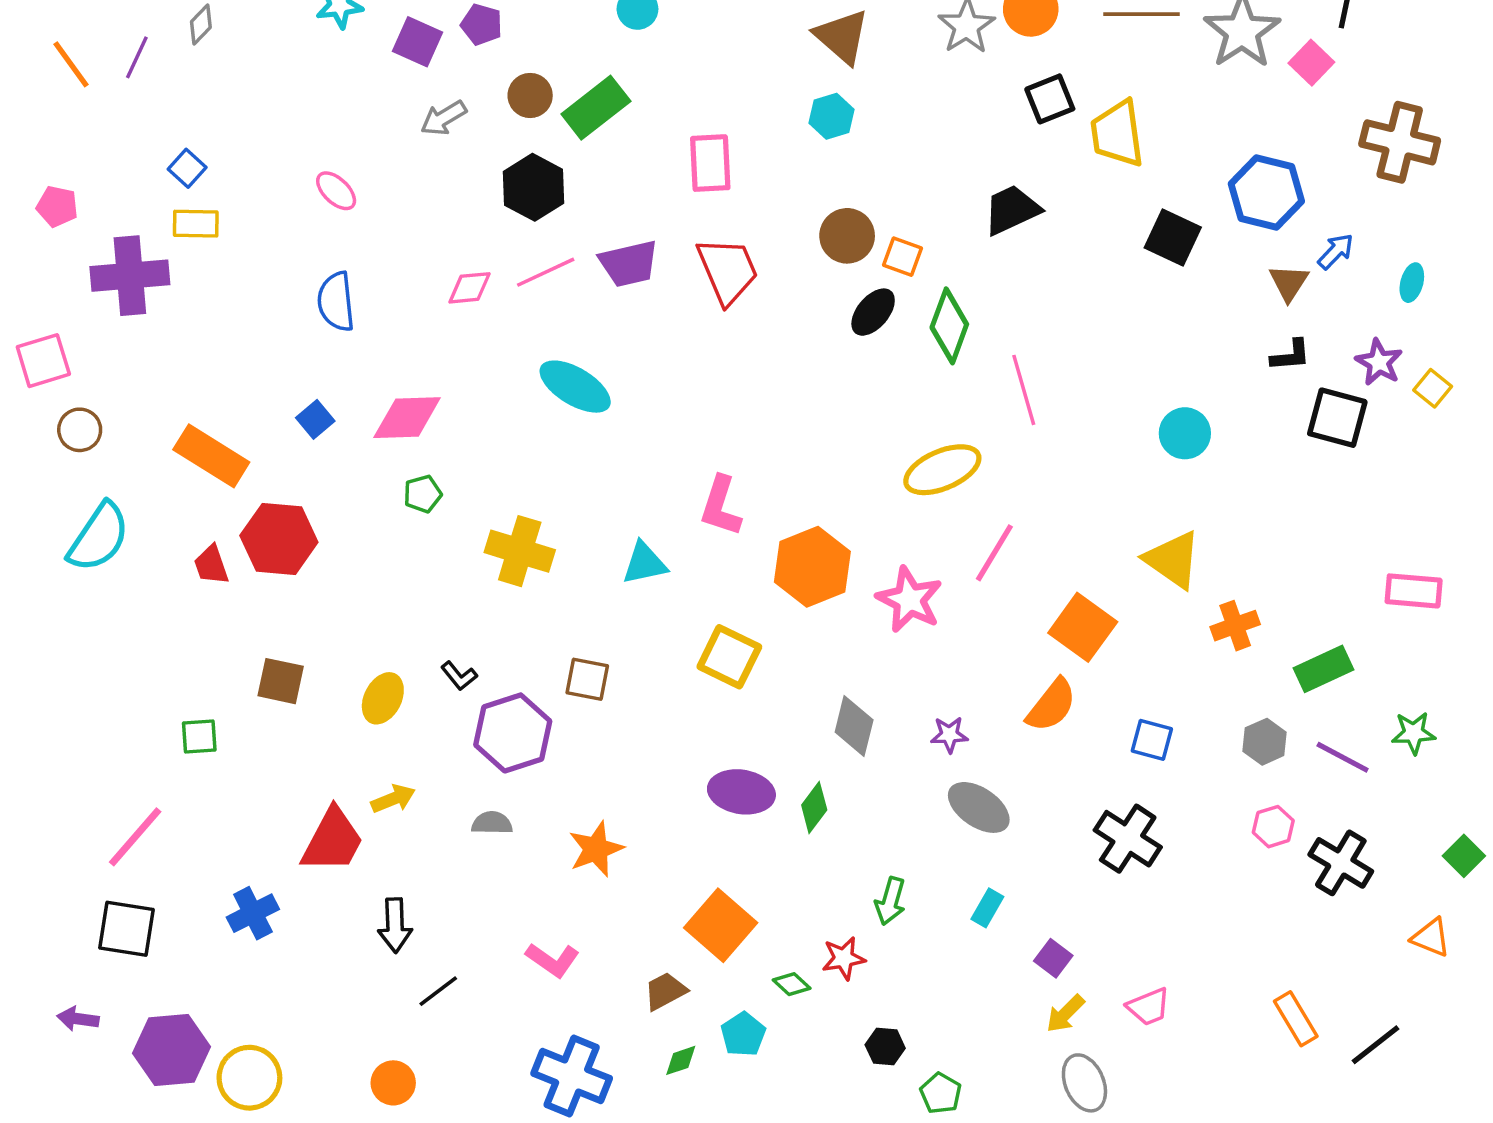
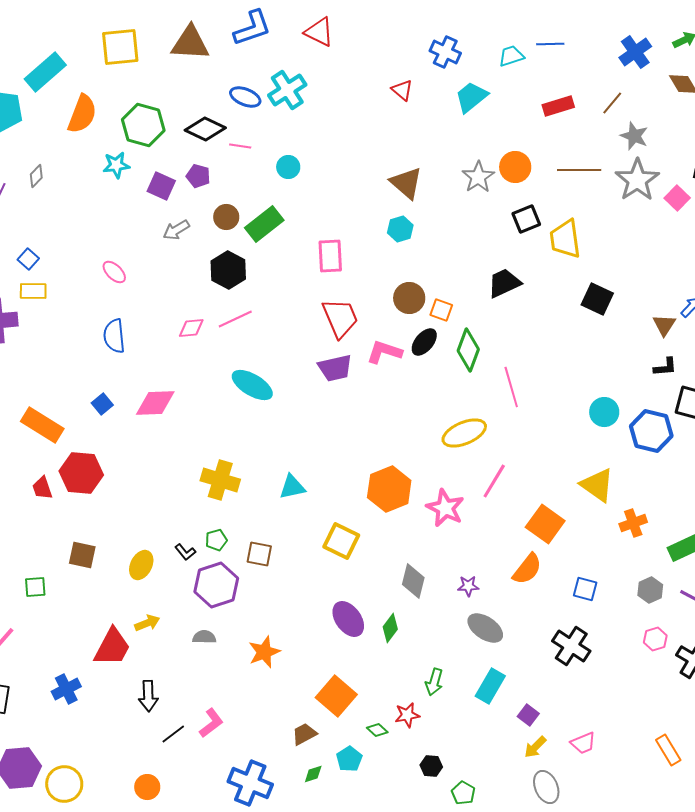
blue hexagon: (1266, 193) -> (651, 431), moved
purple trapezoid: (629, 264) -> (335, 368), moved
green pentagon: (423, 494) -> (216, 540), moved
pink L-shape: (721, 506) -> (384, 352), moved, turned 90
purple ellipse: (741, 792) -> (348, 619), turned 45
cyan rectangle: (987, 908) -> (490, 686), size x1.6
pink L-shape: (553, 960) -> (211, 723), moved, turned -72

